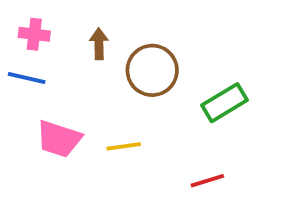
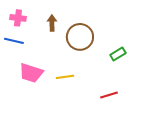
green rectangle: (224, 103) -> (118, 54), size x0.7

